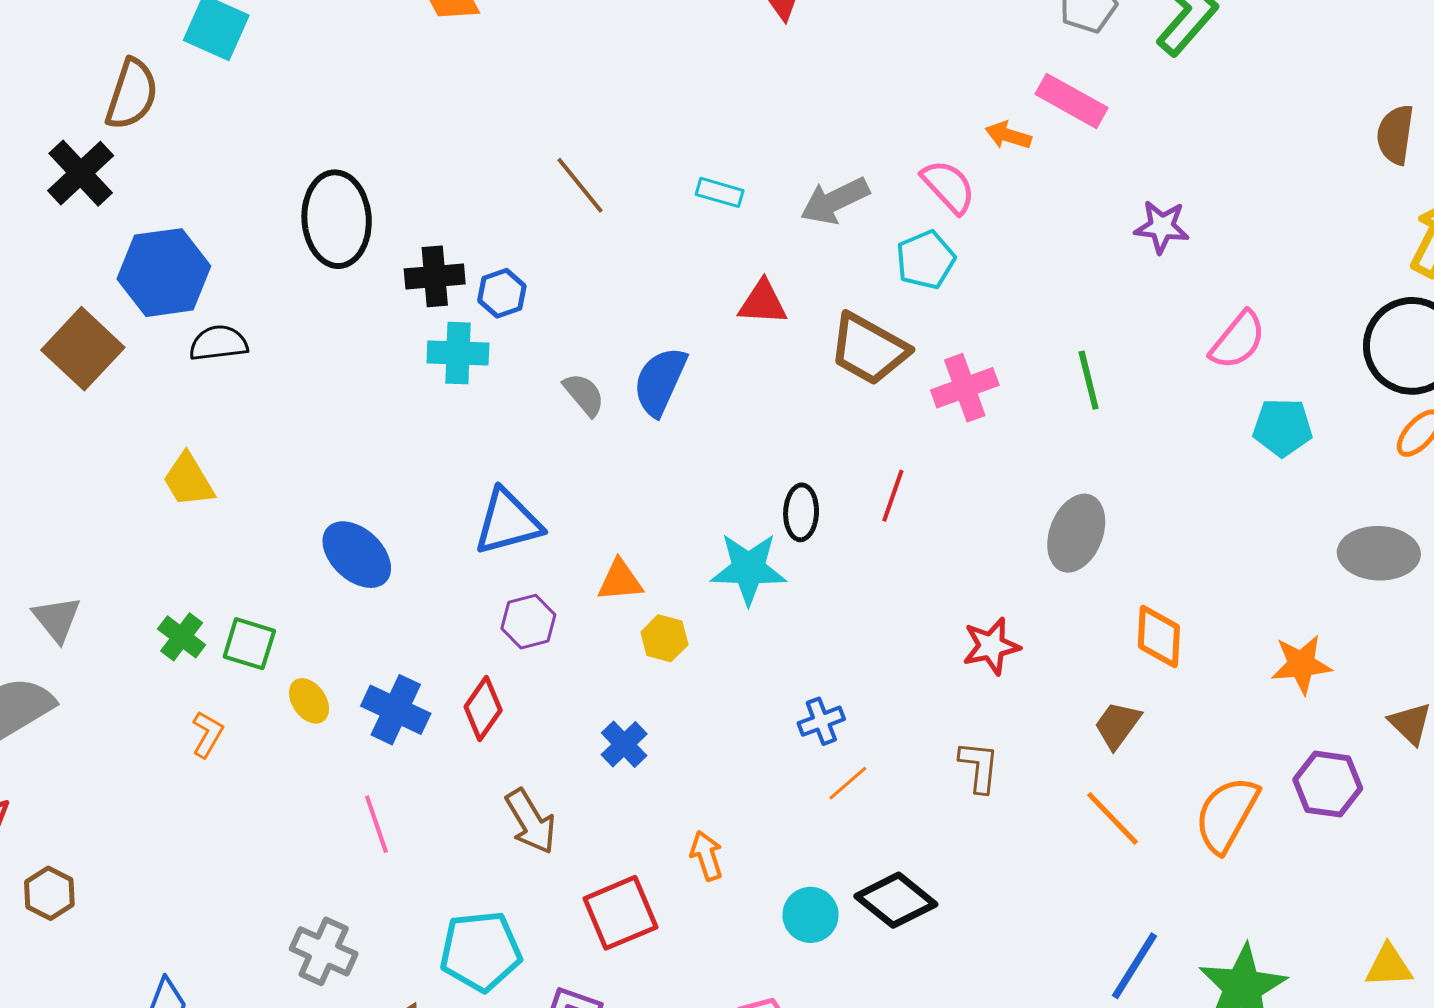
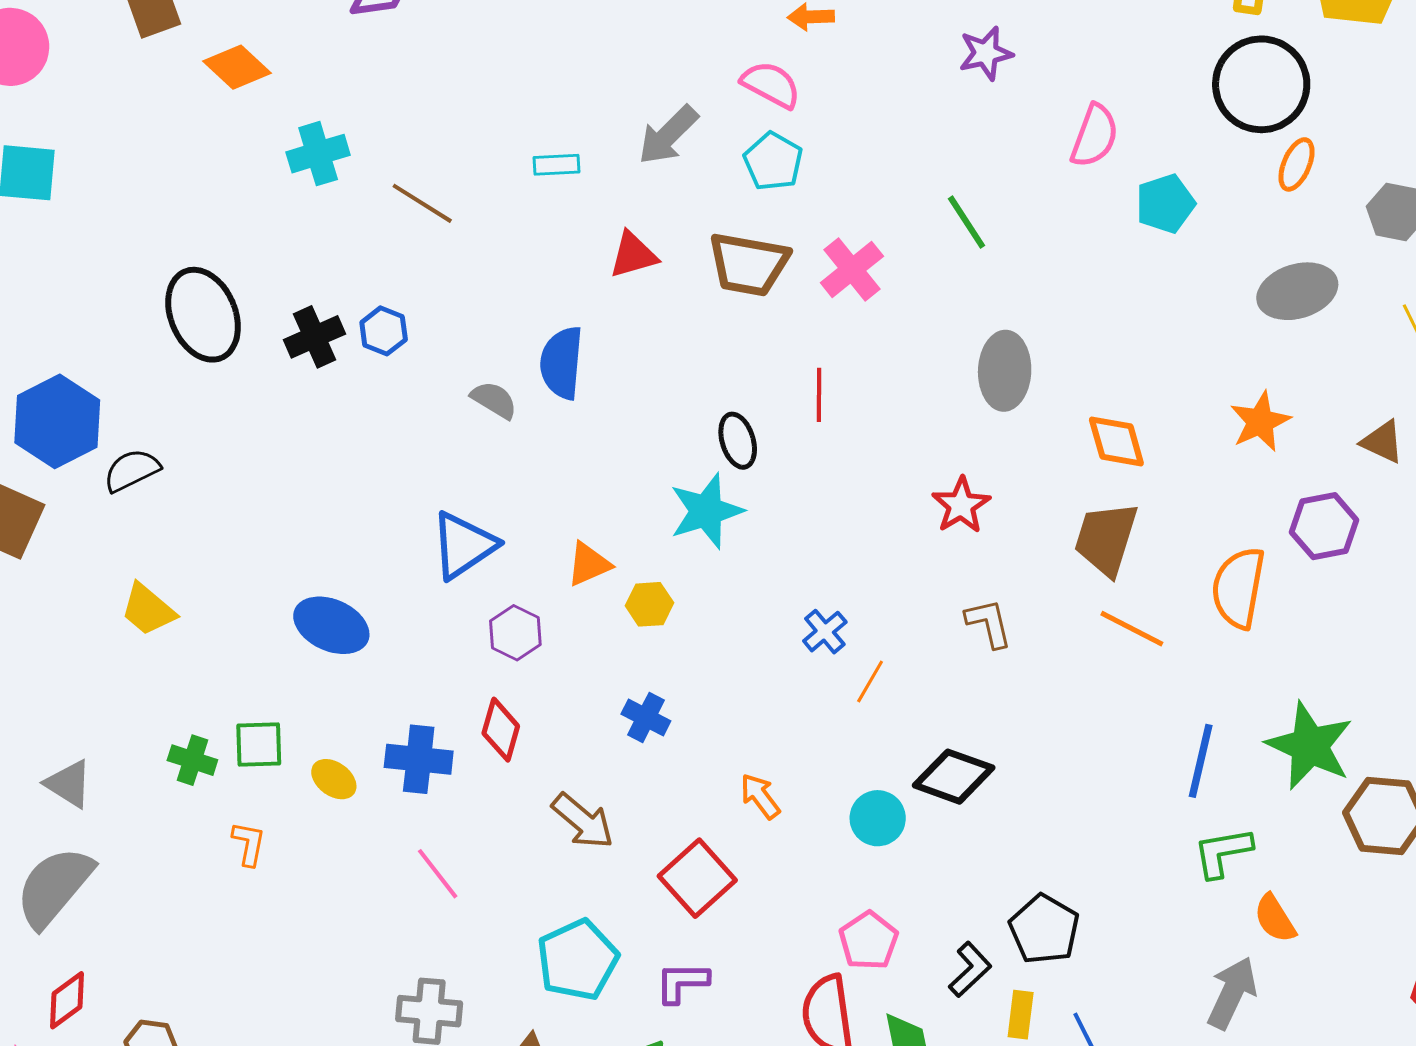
cyan cross: (458, 353) -> (318, 154), moved
brown trapezoid: (1117, 725) -> (1106, 539), size x1.5

